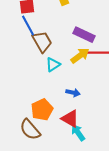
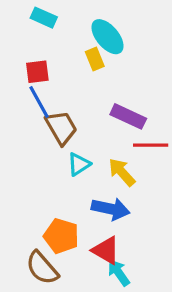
yellow arrow: (80, 56) -> (122, 172), moved, turned -96
blue arrow: (73, 93) -> (111, 209), size x1.6
orange pentagon: (42, 110) -> (61, 236), turned -30

